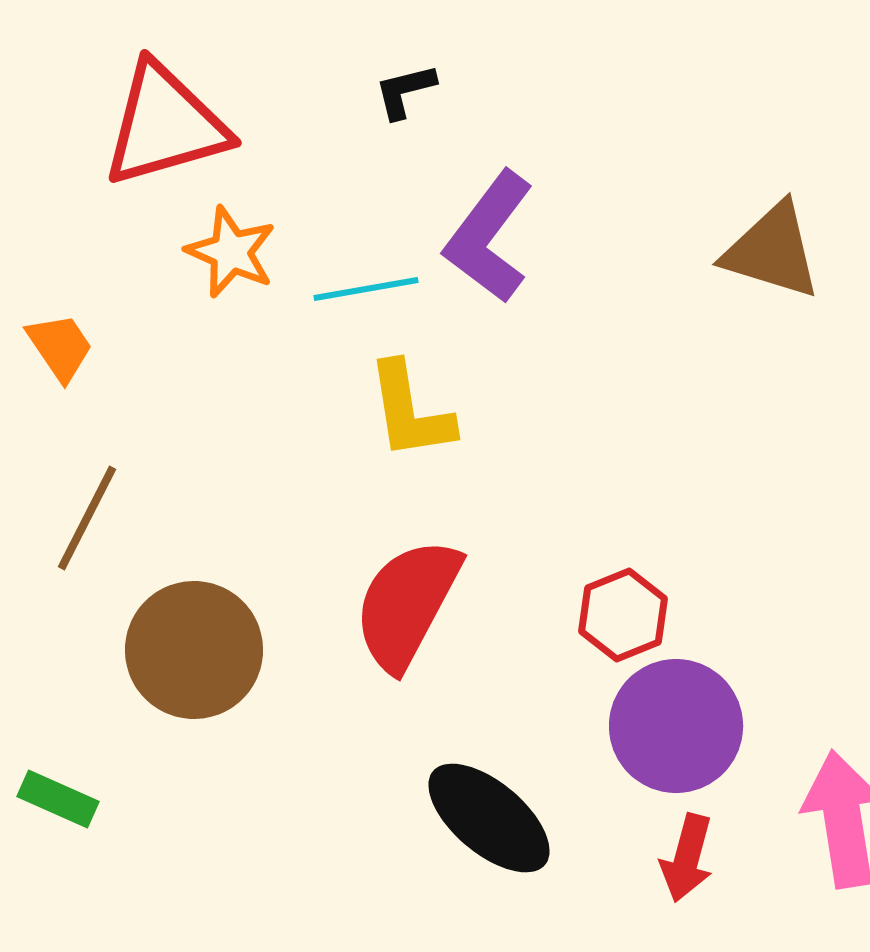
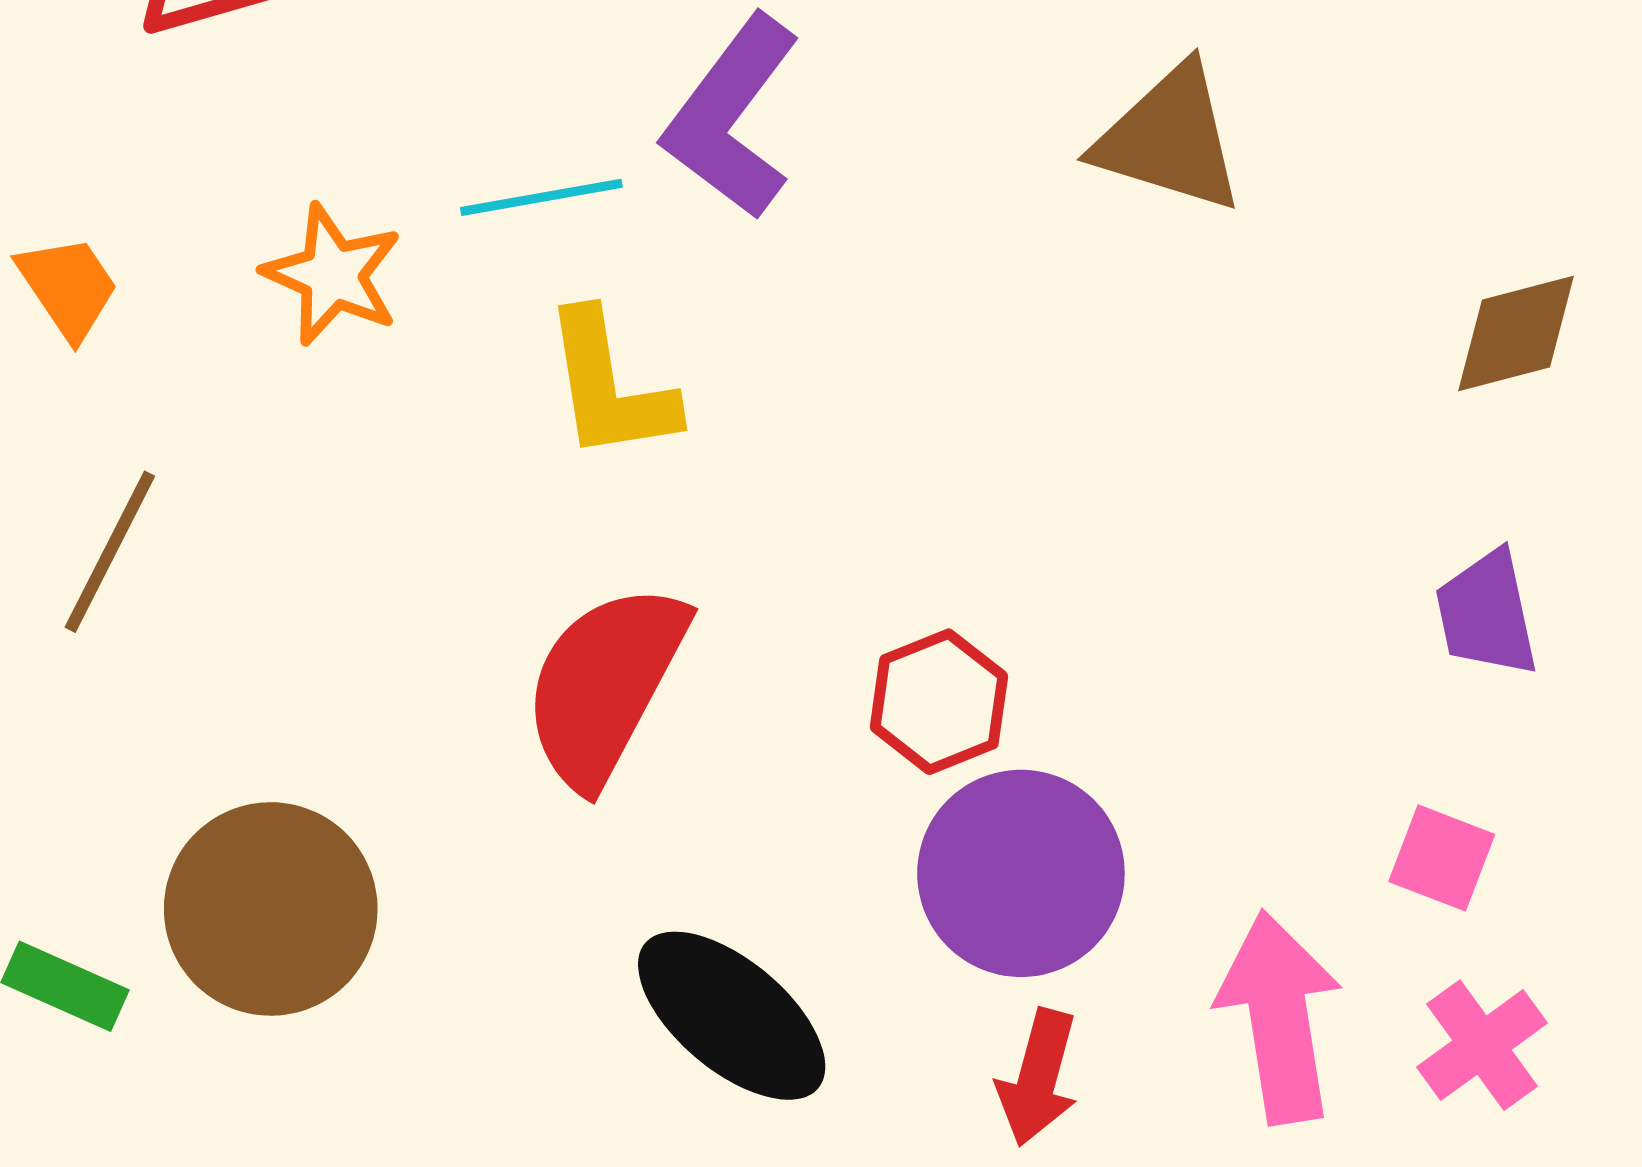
orange star: (231, 252) -> (333, 275), moved
brown circle: (194, 650) -> (271, 909), moved

